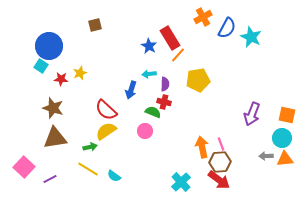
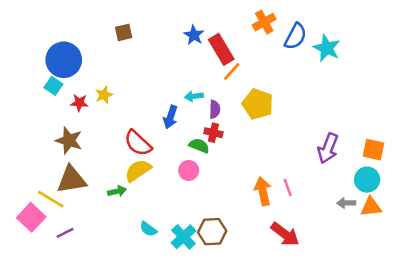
blue star: (149, 46) -> (194, 35), moved
yellow pentagon: (198, 80) -> (258, 104), turned 30
brown hexagon: (220, 162) -> (212, 232), moved
yellow line: (88, 169) -> (51, 199), moved
cyan cross: (181, 182) -> (183, 237), moved

